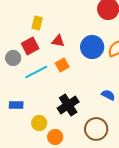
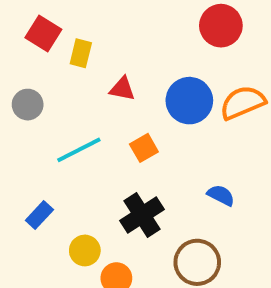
red square: (30, 46) -> (43, 34), moved, turned -30
gray circle: (13, 58) -> (28, 105), moved
orange square: (62, 65) -> (144, 148), moved
blue rectangle: (16, 105) -> (39, 215), turned -48

